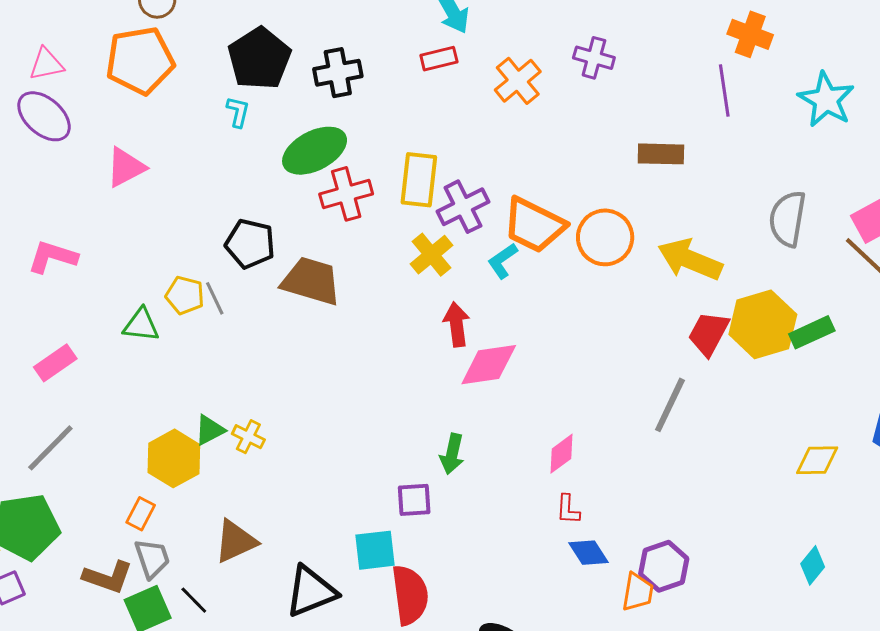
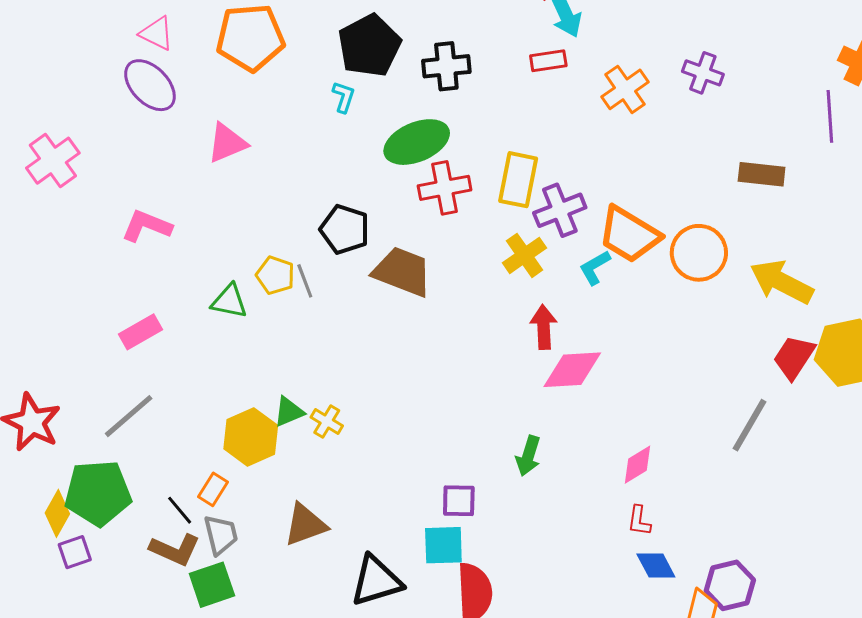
pink triangle: (46, 64) -> (157, 33), turned 33
purple square: (414, 500) -> (459, 501), moved
black line: (194, 600) -> (180, 510), moved

